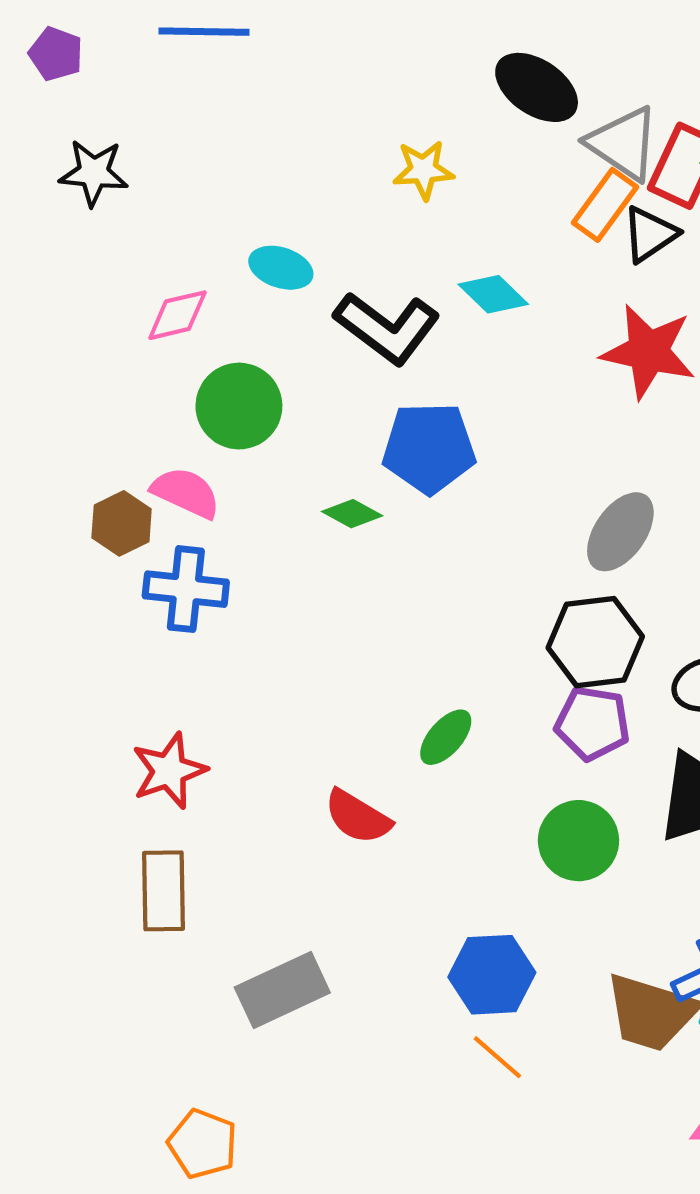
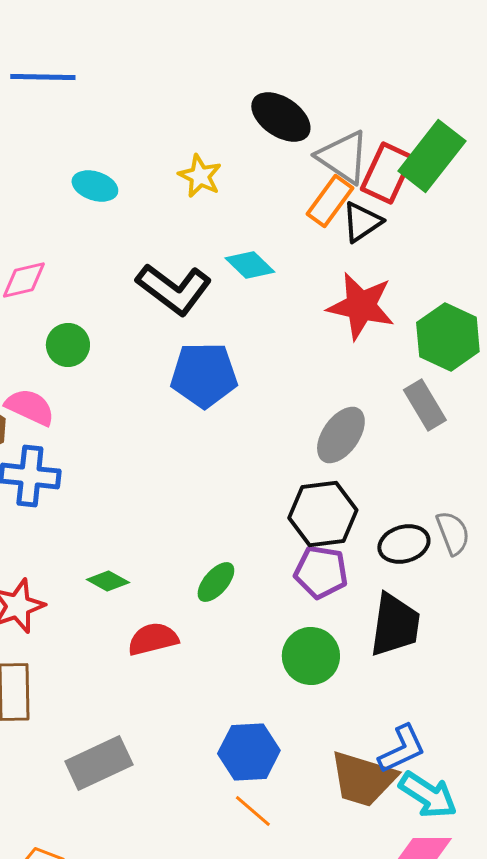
yellow star: (423, 170) -> (200, 176), turned 30
cyan ellipse: (281, 268) -> (95, 186), moved
green circle: (239, 406) -> (68, 345), size x0.7
green diamond: (352, 514) -> (108, 581), moved
red semicircle: (358, 817) -> (153, 639), turned 135

